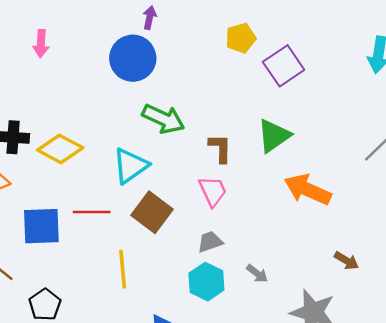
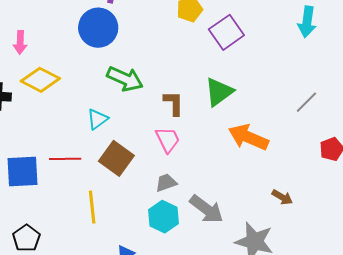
pink arrow: (41, 44) -> (20, 42), moved
yellow diamond: (60, 149) -> (40, 80), moved
cyan triangle: (130, 166) -> (97, 119), size x0.7
gray arrow: (257, 274) -> (206, 209), size x1.8

